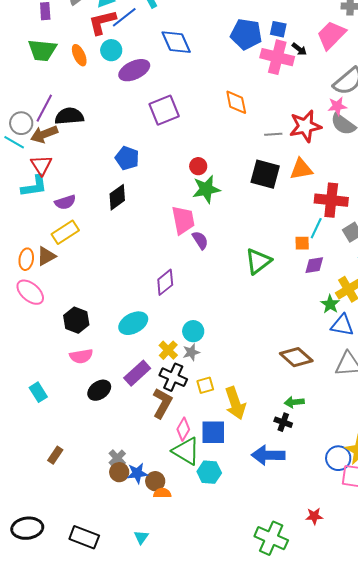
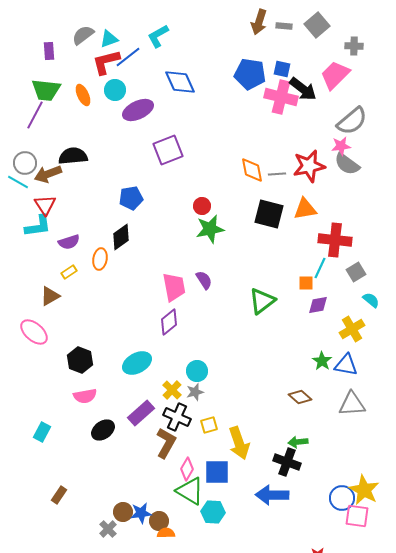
black arrow: (299, 49) -> (303, 89), size x1.8
orange diamond: (236, 102) -> (252, 170), moved
purple line: (44, 108) -> (35, 115), moved
blue pentagon: (127, 158) -> (131, 198), turned -30
pink trapezoid: (183, 220) -> (174, 287), moved
yellow rectangle: (65, 232) -> (69, 272), size x0.6
orange ellipse: (26, 259) -> (100, 259), moved
green star: (330, 304) -> (322, 361), moved
brown diamond: (296, 357) -> (300, 397), size x0.7
cyan rectangle: (38, 392) -> (42, 432), turned 60
black cross: (283, 422) -> (287, 462), size x1.5
gray cross: (117, 458) -> (108, 529), moved

